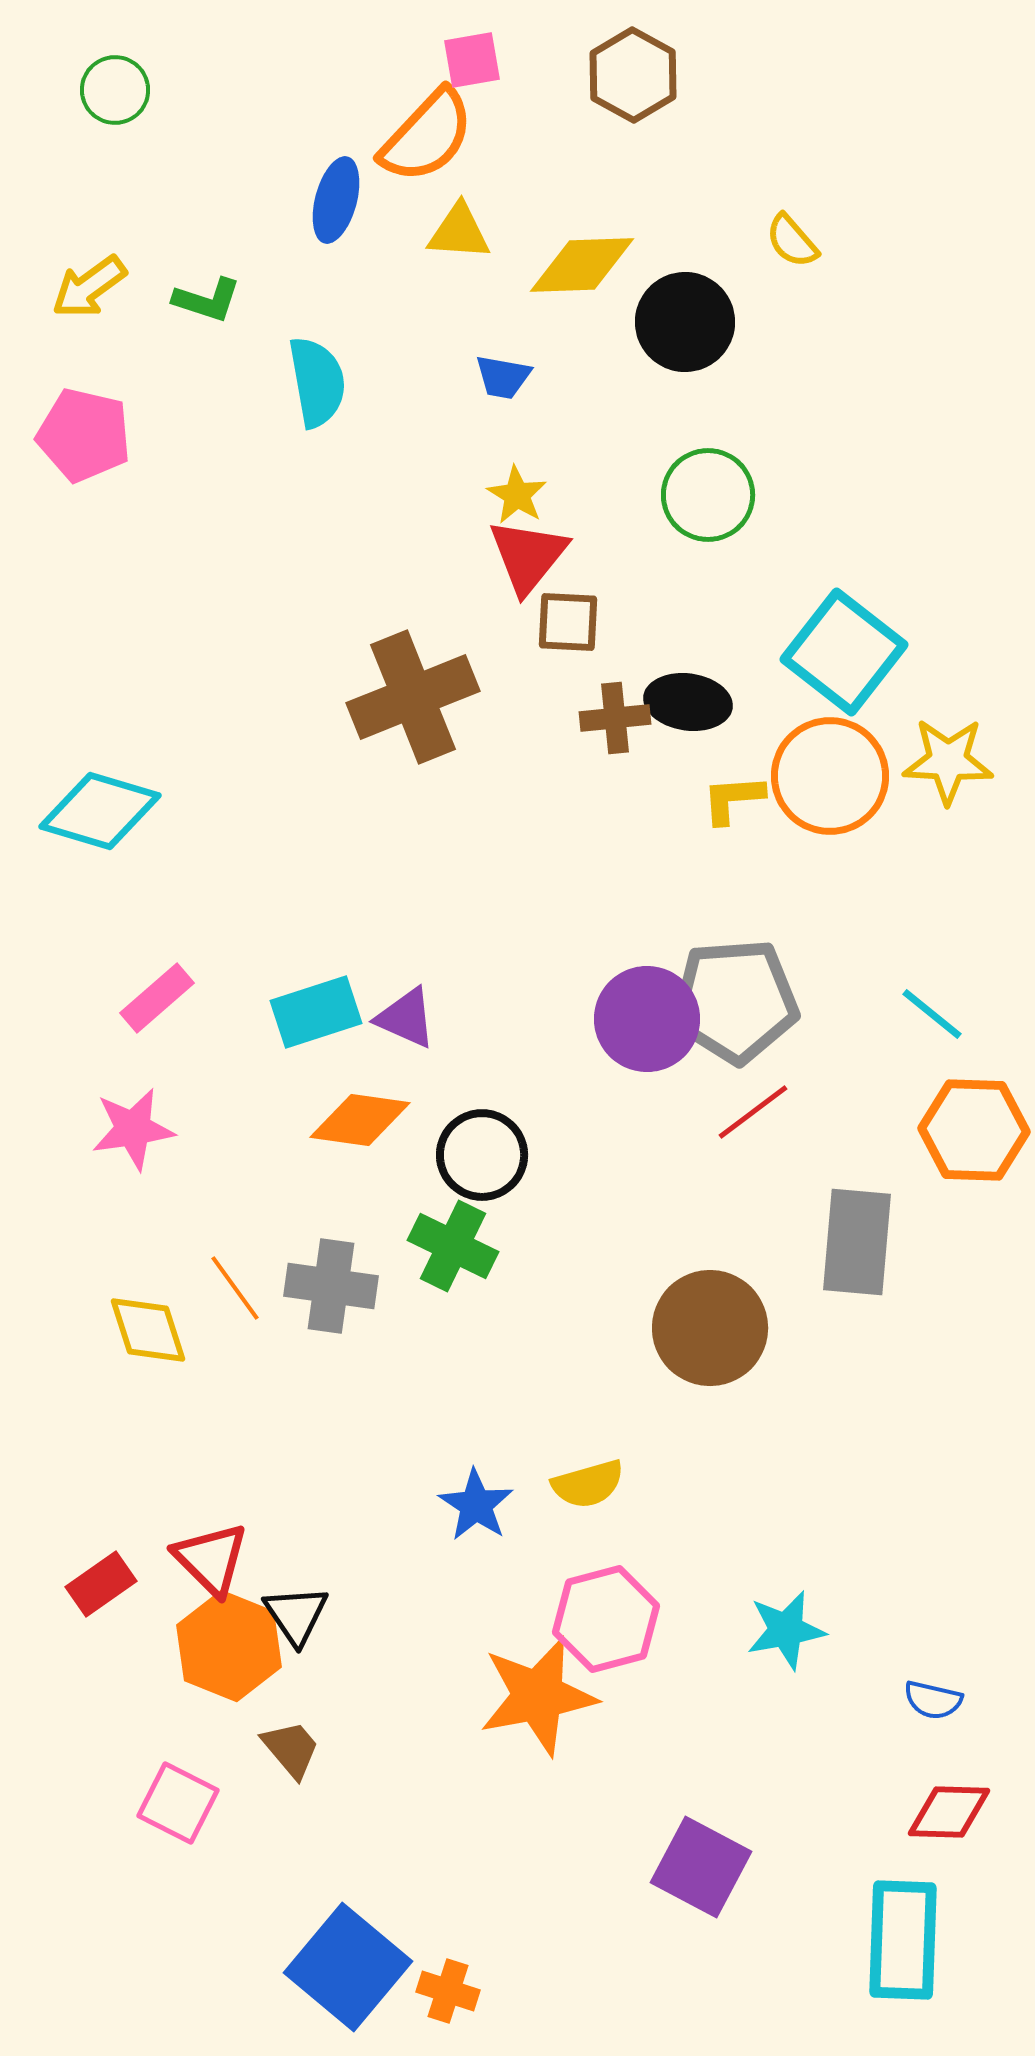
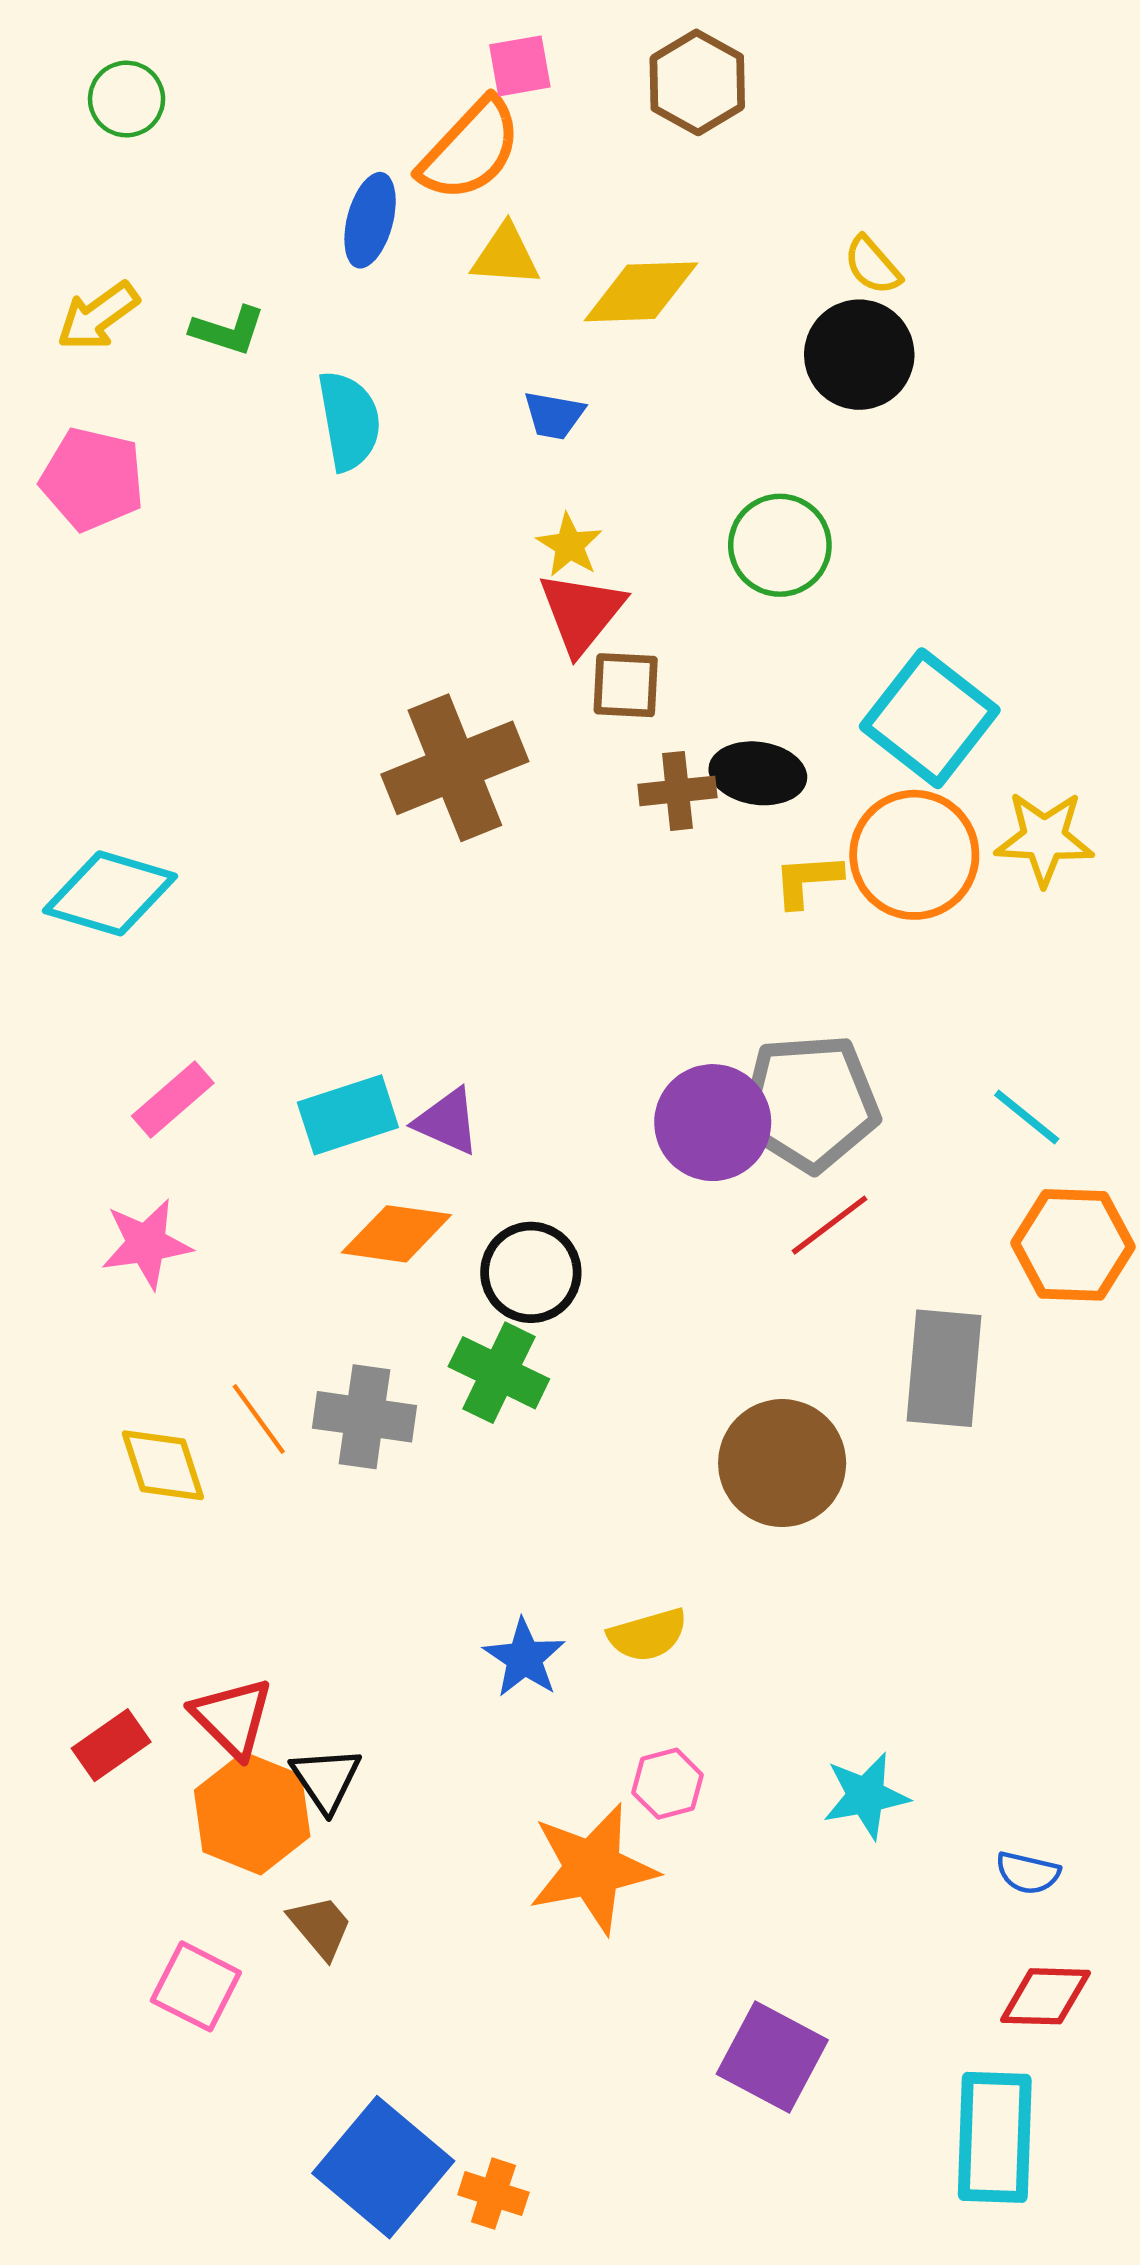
black circle: (685, 322) -> (859, 355), moved
pink hexagon: (606, 1619) -> (668, 1784), size x0.6

